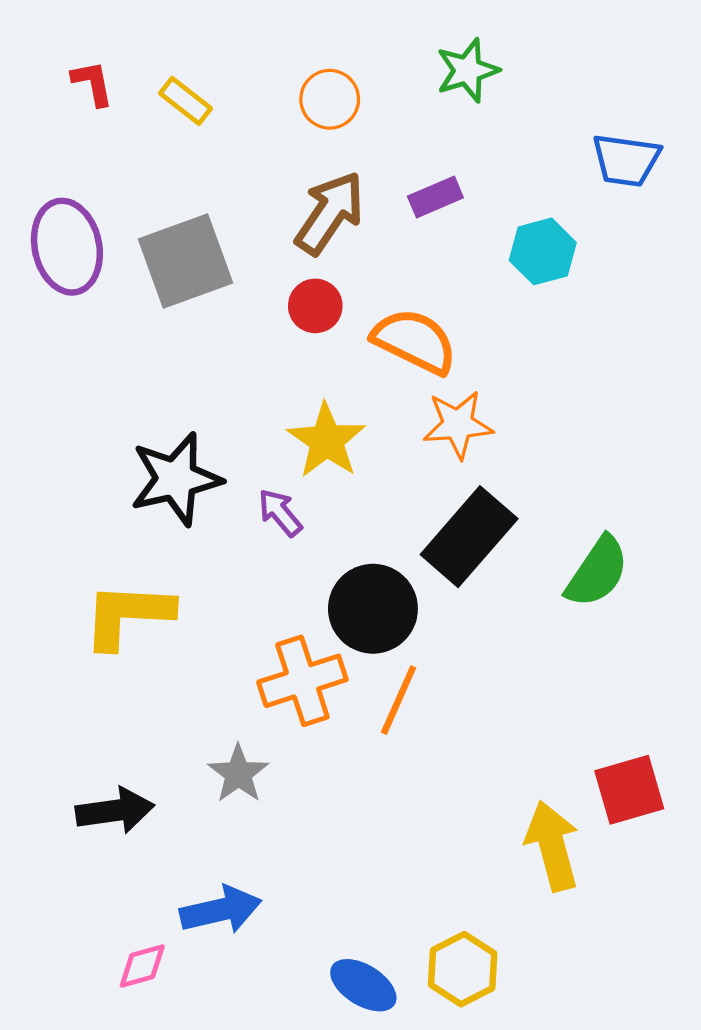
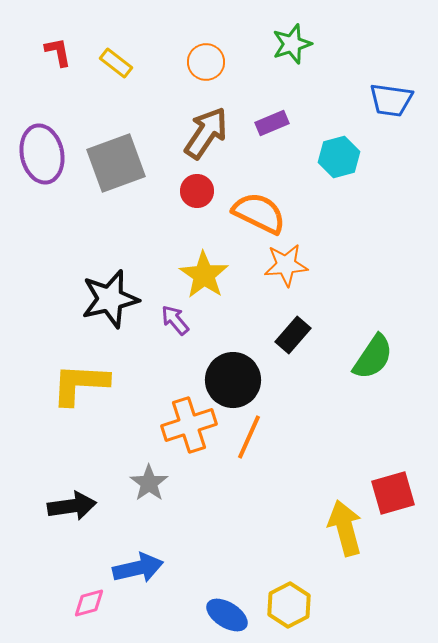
black rectangle: (469, 537) -> (293, 335), size x0.6

